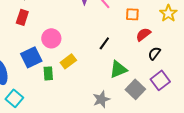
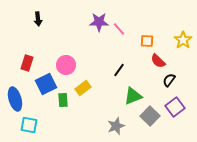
red rectangle: (22, 17) -> (27, 63), moved
red semicircle: (143, 34) -> (158, 61), turned -98
cyan square: (14, 98) -> (29, 125), turned -30

